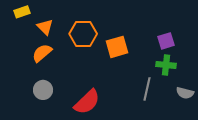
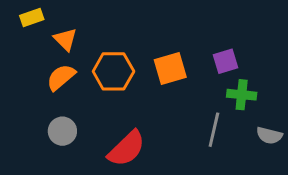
orange hexagon: (83, 34) -> (113, 71), moved
purple square: (166, 41) -> (226, 61), moved

